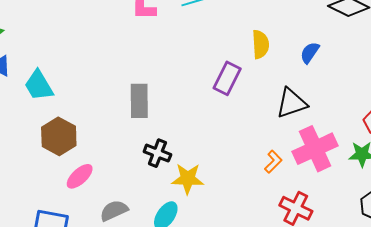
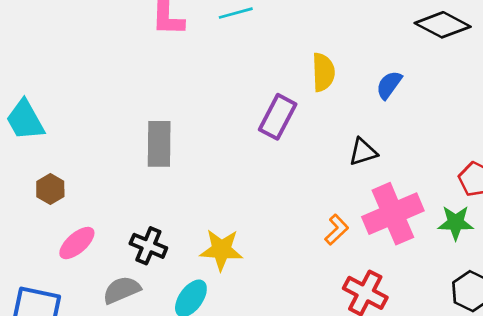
black triangle: (292, 103) -> (363, 152), size x0.7
brown hexagon: (59, 136) -> (50, 189), size x0.6
black cross: (157, 153) -> (148, 246), moved

